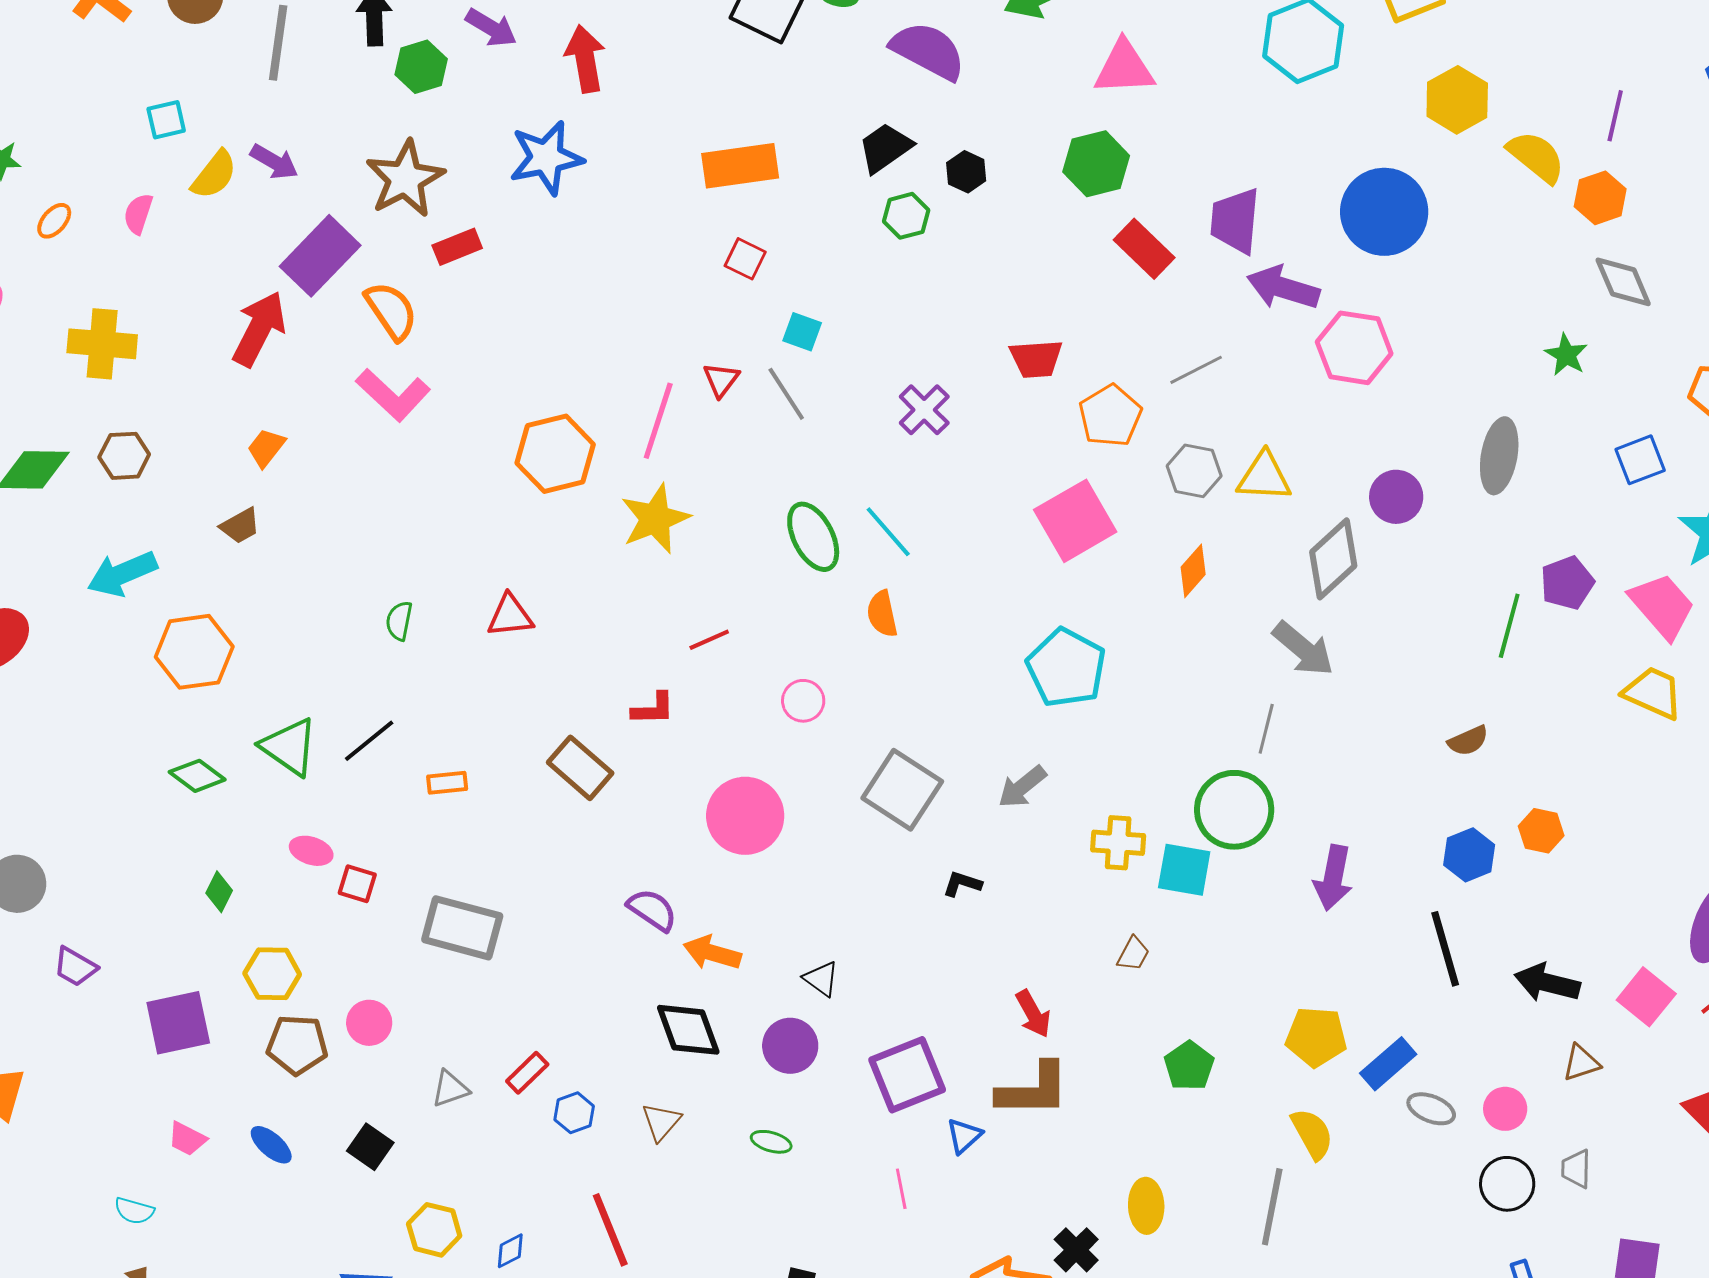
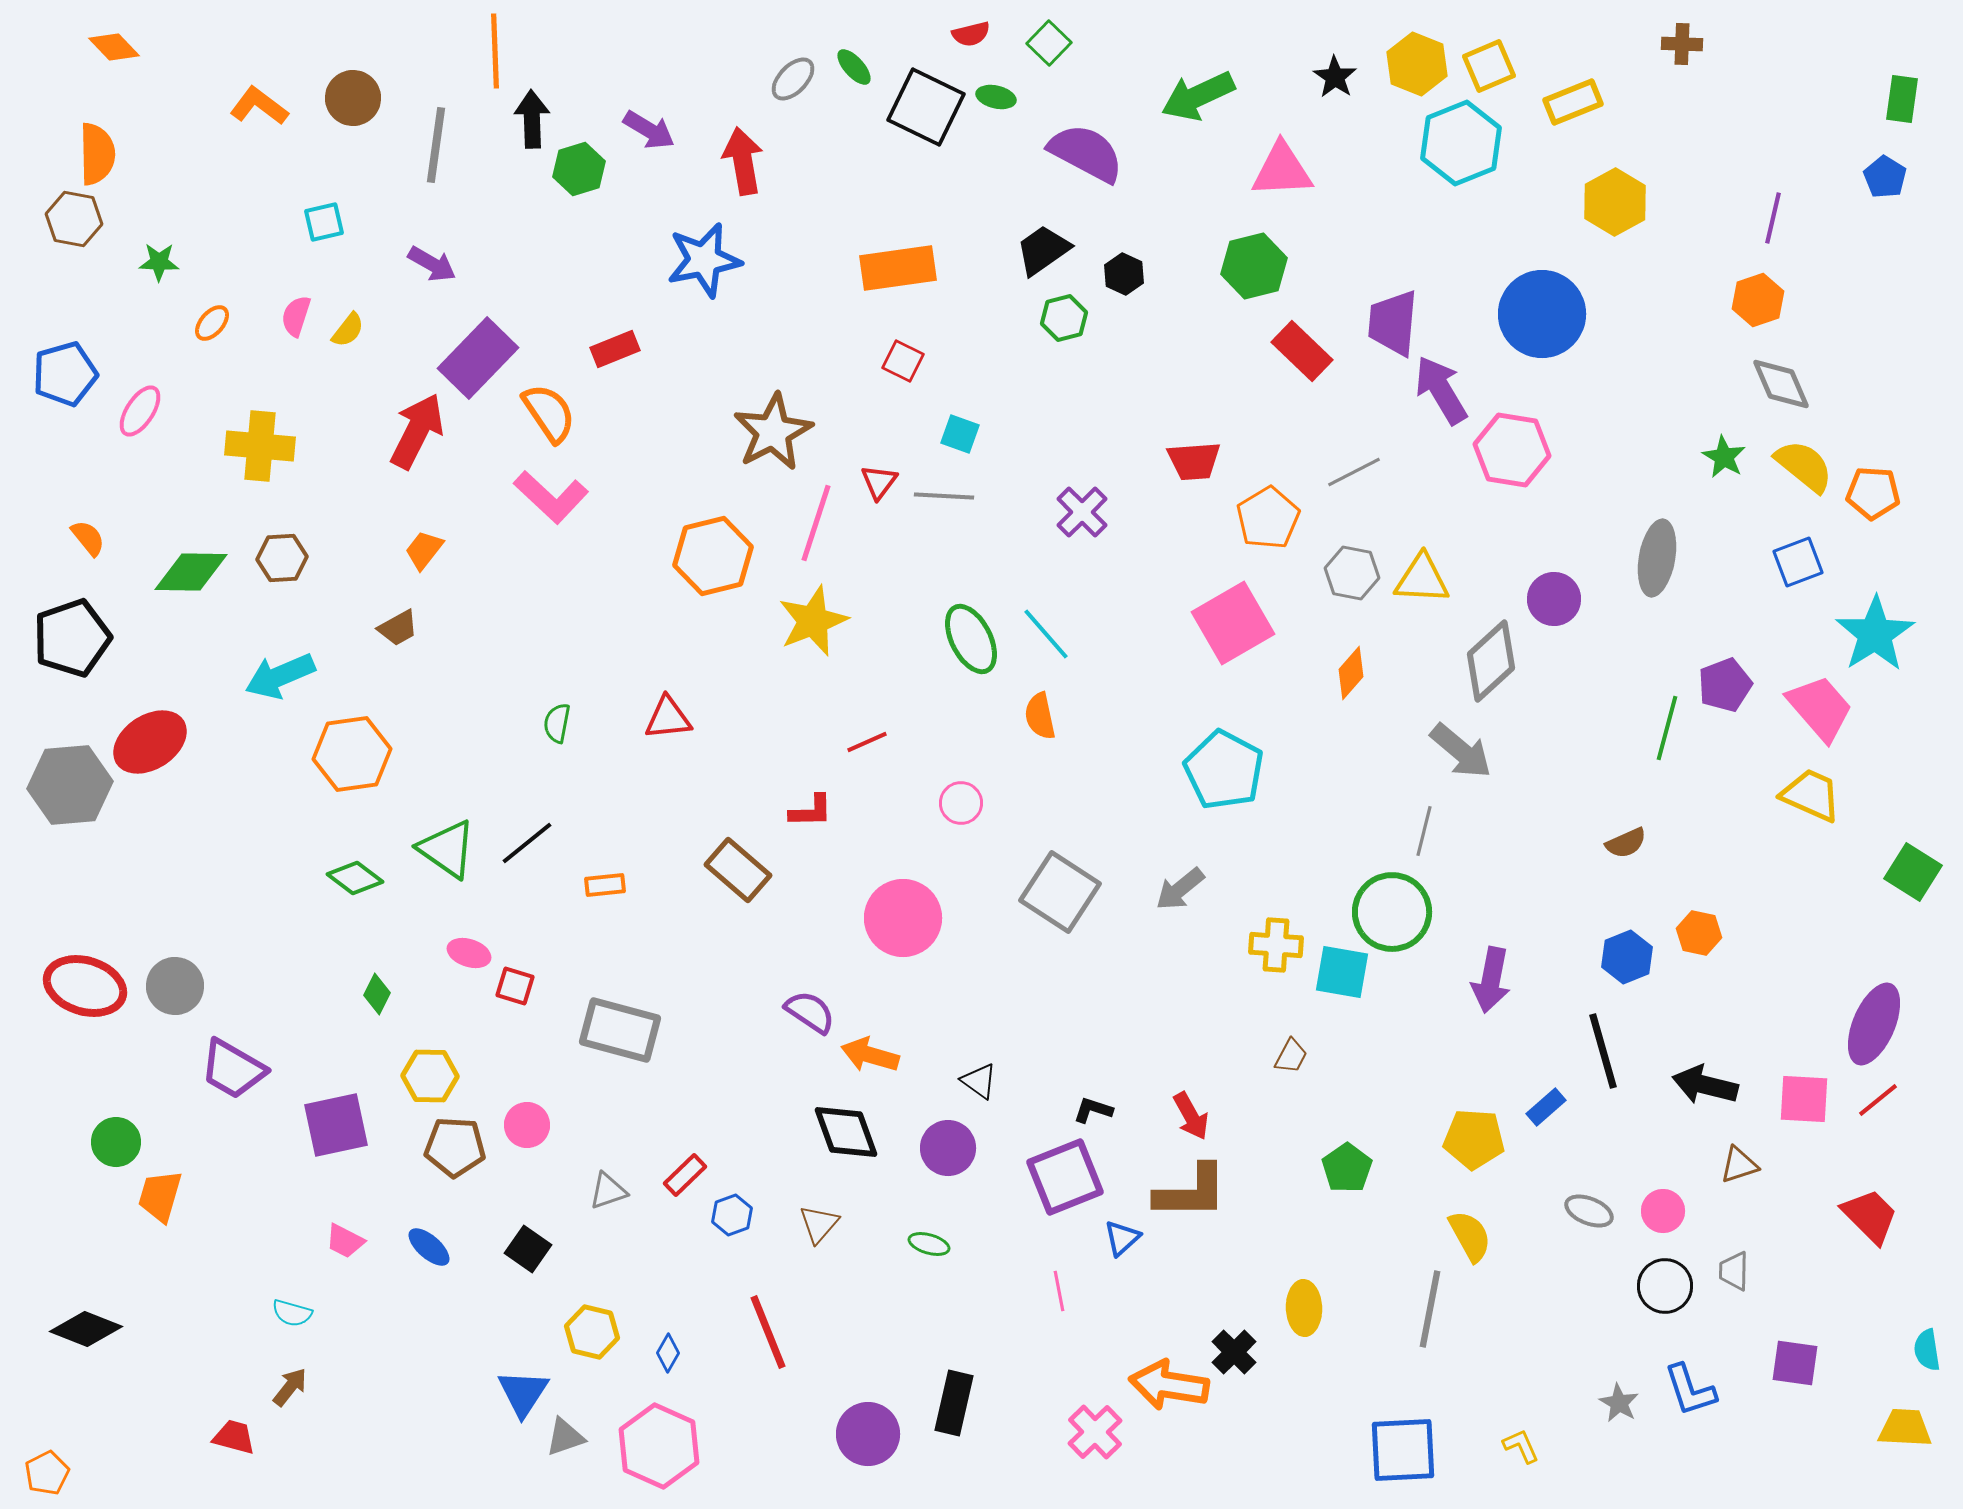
yellow semicircle: (1536, 157) -> (1804, 466), moved
yellow semicircle: (214, 175) -> (348, 330), moved, size x0.7
brown star: (405, 179) -> (773, 432), moved
purple arrow: (1283, 288) -> (1441, 390), turned 42
gray line: (786, 394) -> (944, 496), turned -54
black L-shape: (962, 884) -> (1093, 1110), moved
purple trapezoid: (75, 967) -> (233, 1069), size x1.5
pink square: (1646, 997) -> (1804, 1099), turned -36
blue rectangle: (1388, 1064) -> (1546, 1107), moved, size x0.7
blue diamond: (510, 1251) -> (668, 1353), turned -33

